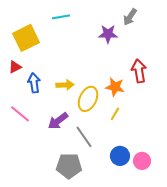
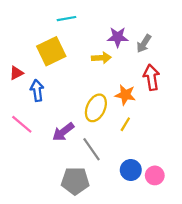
gray arrow: (130, 17) -> (144, 44), moved
yellow square: (26, 38) -> (51, 51), moved
yellow arrow: (65, 85) -> (101, 58), moved

